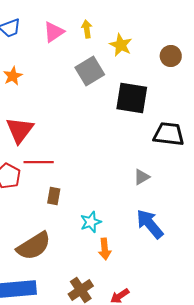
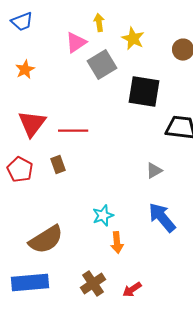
pink triangle: (54, 32) -> (76, 43), moved
red line: (39, 162) -> (73, 131), moved
brown rectangle: (54, 196) -> (58, 165), moved, turned -30

